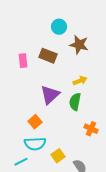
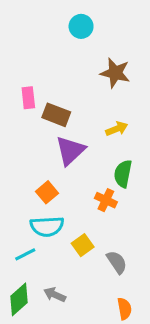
cyan circle: (59, 27) -> (81, 26), moved
brown rectangle: (48, 56) -> (56, 115), moved
green semicircle: (75, 102) -> (123, 174), moved
orange cross: (91, 129) -> (106, 200), moved

